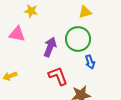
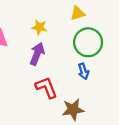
yellow star: (31, 11) -> (39, 27), moved
green circle: (78, 39) -> (88, 42), moved

